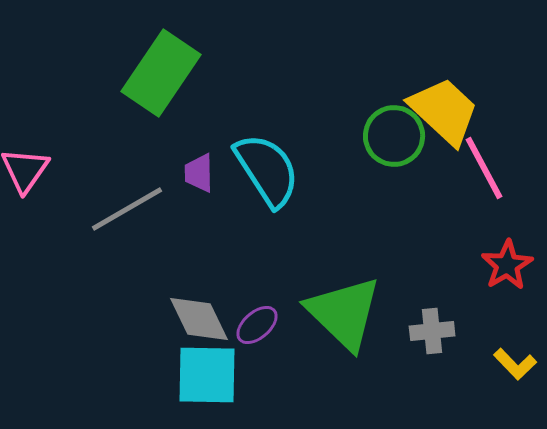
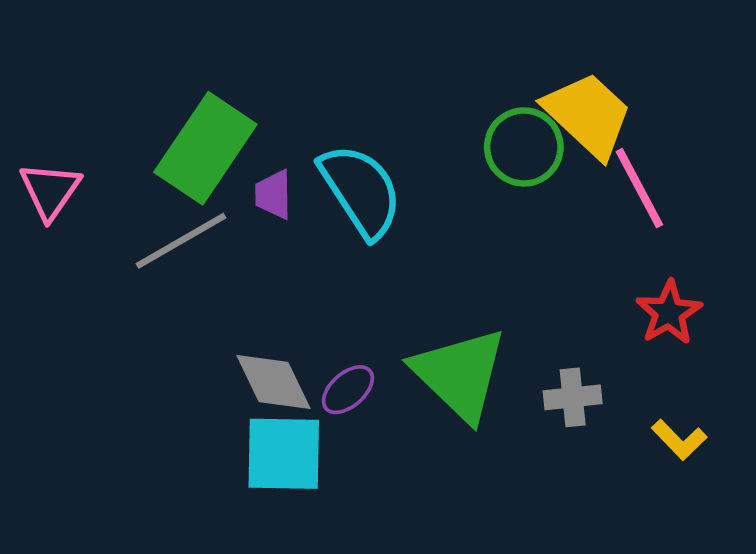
green rectangle: (161, 73) -> (205, 148), moved

